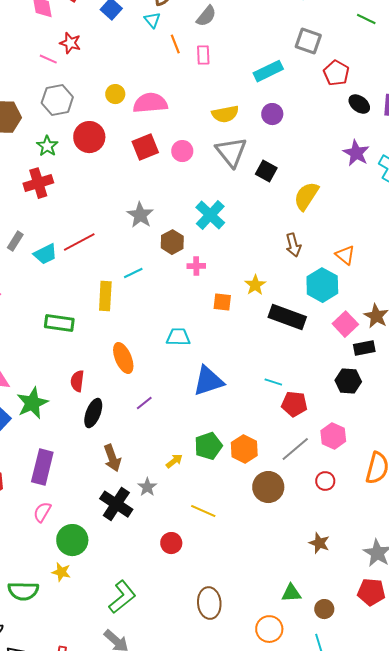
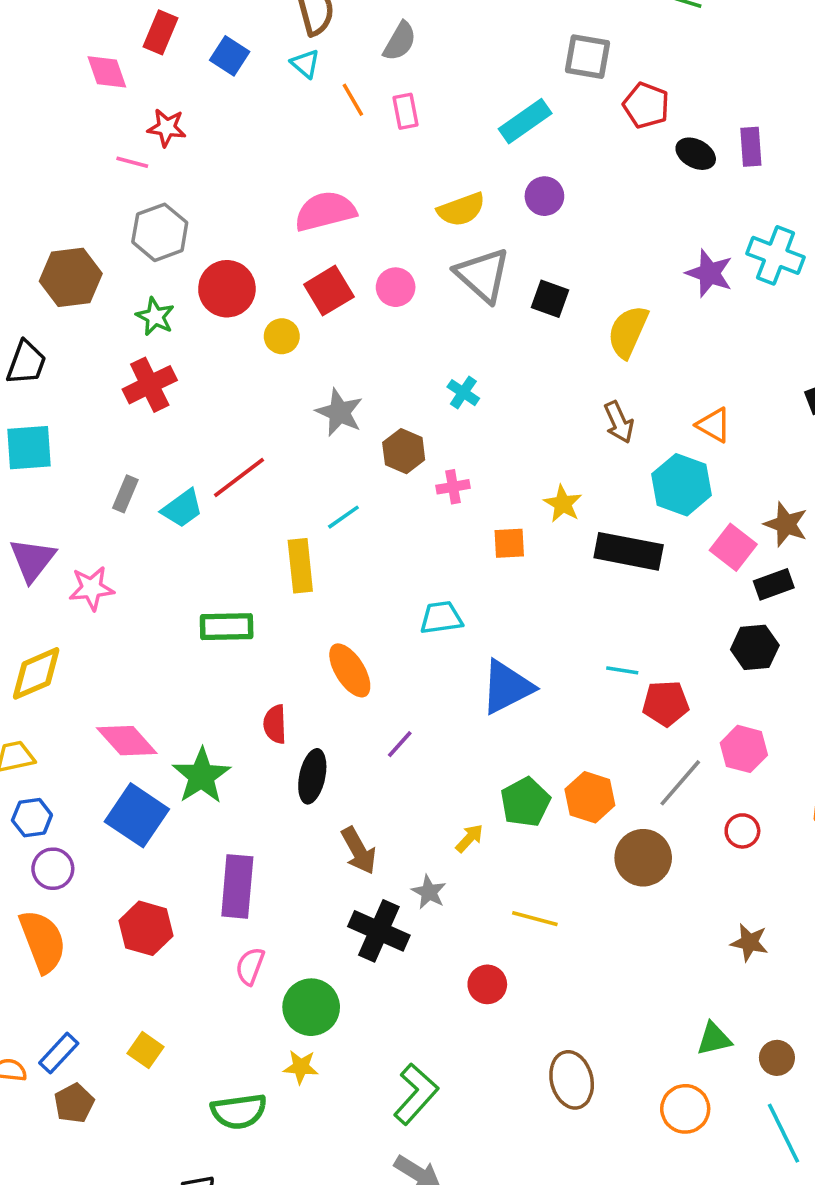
yellow circle: (115, 94) -> (282, 336), moved
purple star: (356, 153) -> (709, 273), moved
cyan cross: (210, 215) -> (463, 393), size x0.6

